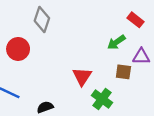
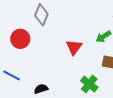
red triangle: (82, 76) -> (74, 47), moved

